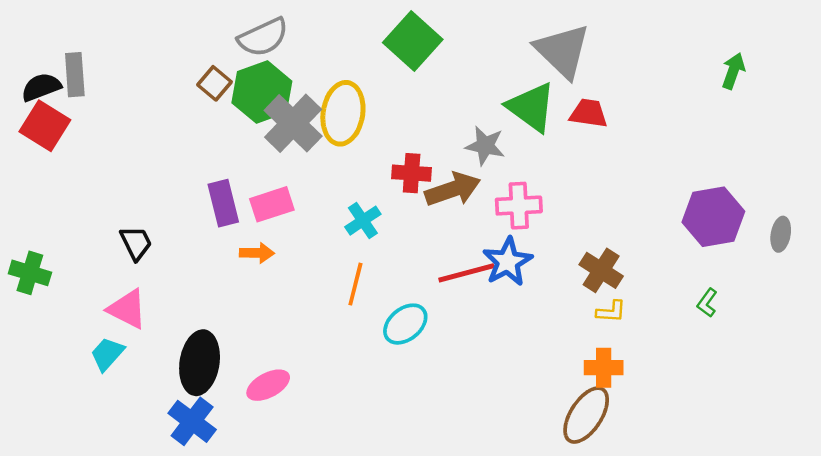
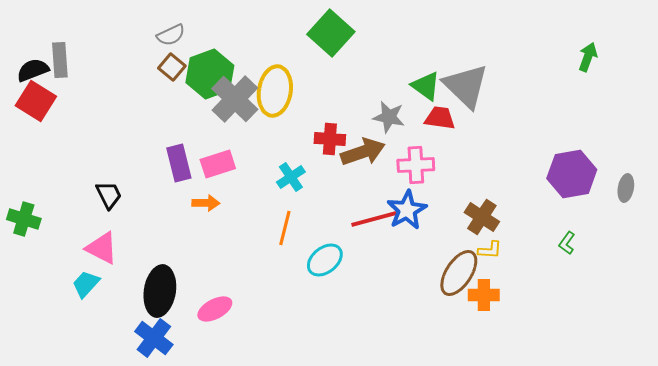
gray semicircle: (263, 37) -> (171, 35), moved, size x0.7
gray triangle: (562, 51) -> (466, 86), moved
green triangle: (531, 107) -> (426, 86), size x0.7
red trapezoid: (589, 113) -> (440, 118), moved
brown ellipse: (586, 415) -> (459, 273), moved

